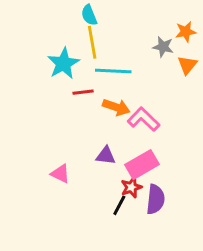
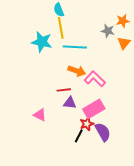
cyan star: (63, 63) -> (42, 42), turned -30
red line: (83, 92) -> (64, 90), moved
purple semicircle: (156, 199) -> (103, 132), turned -36

